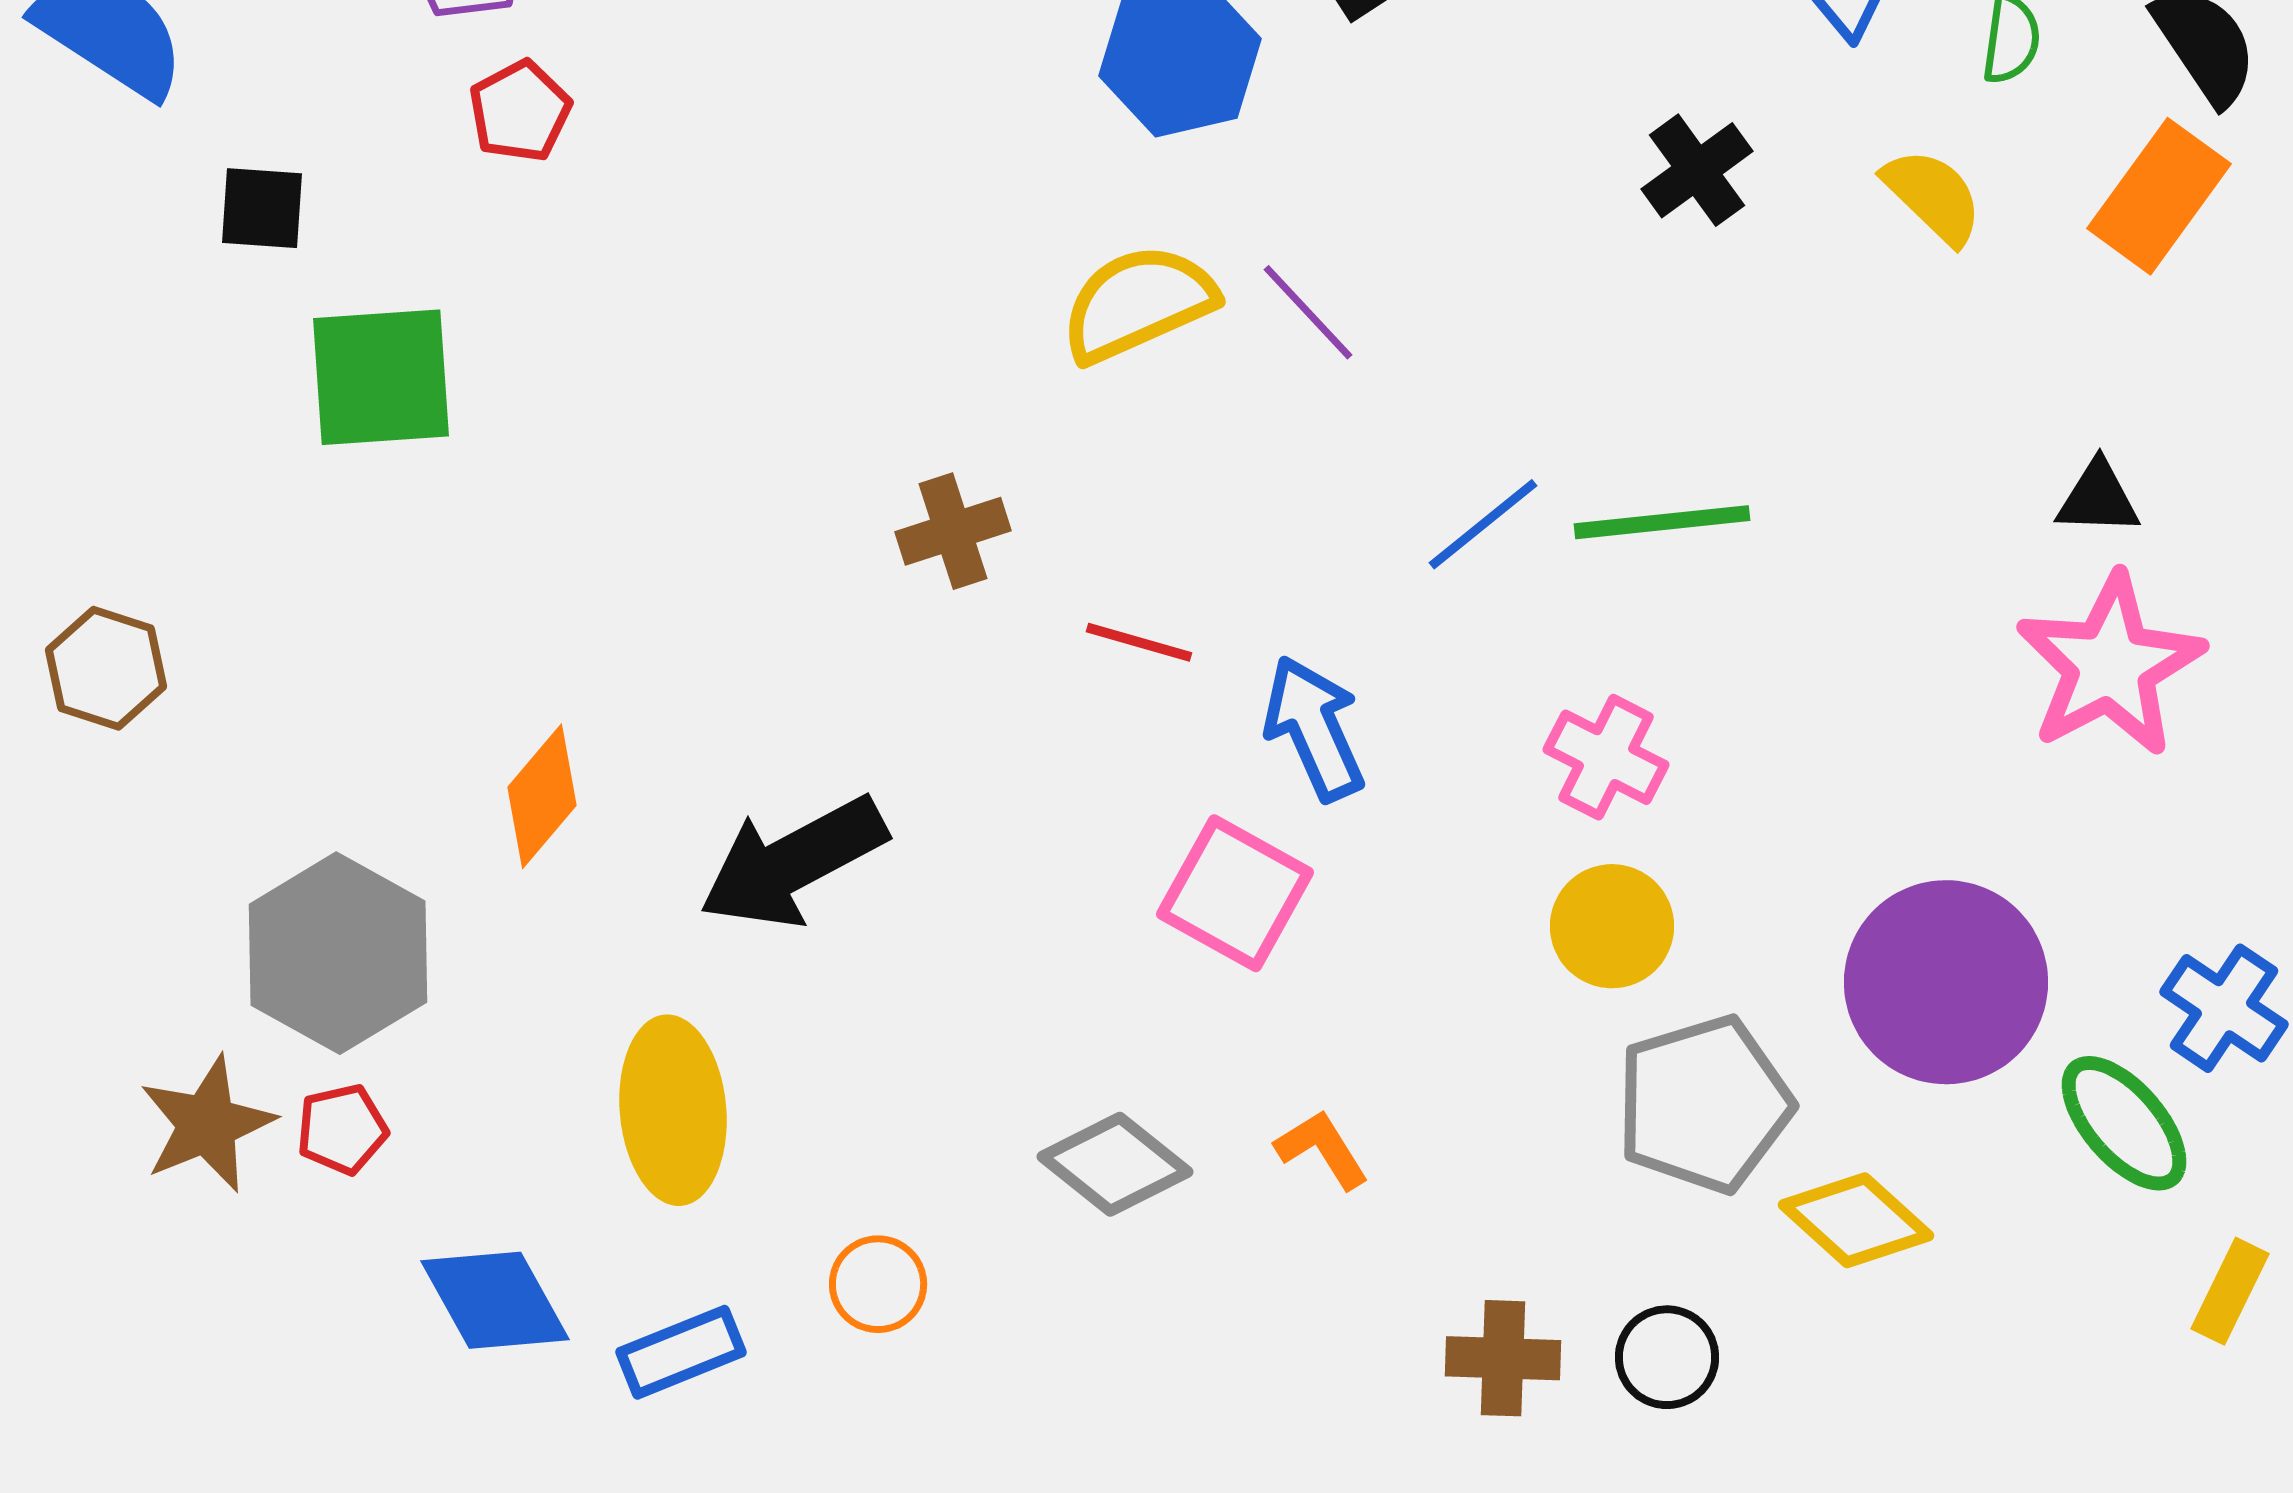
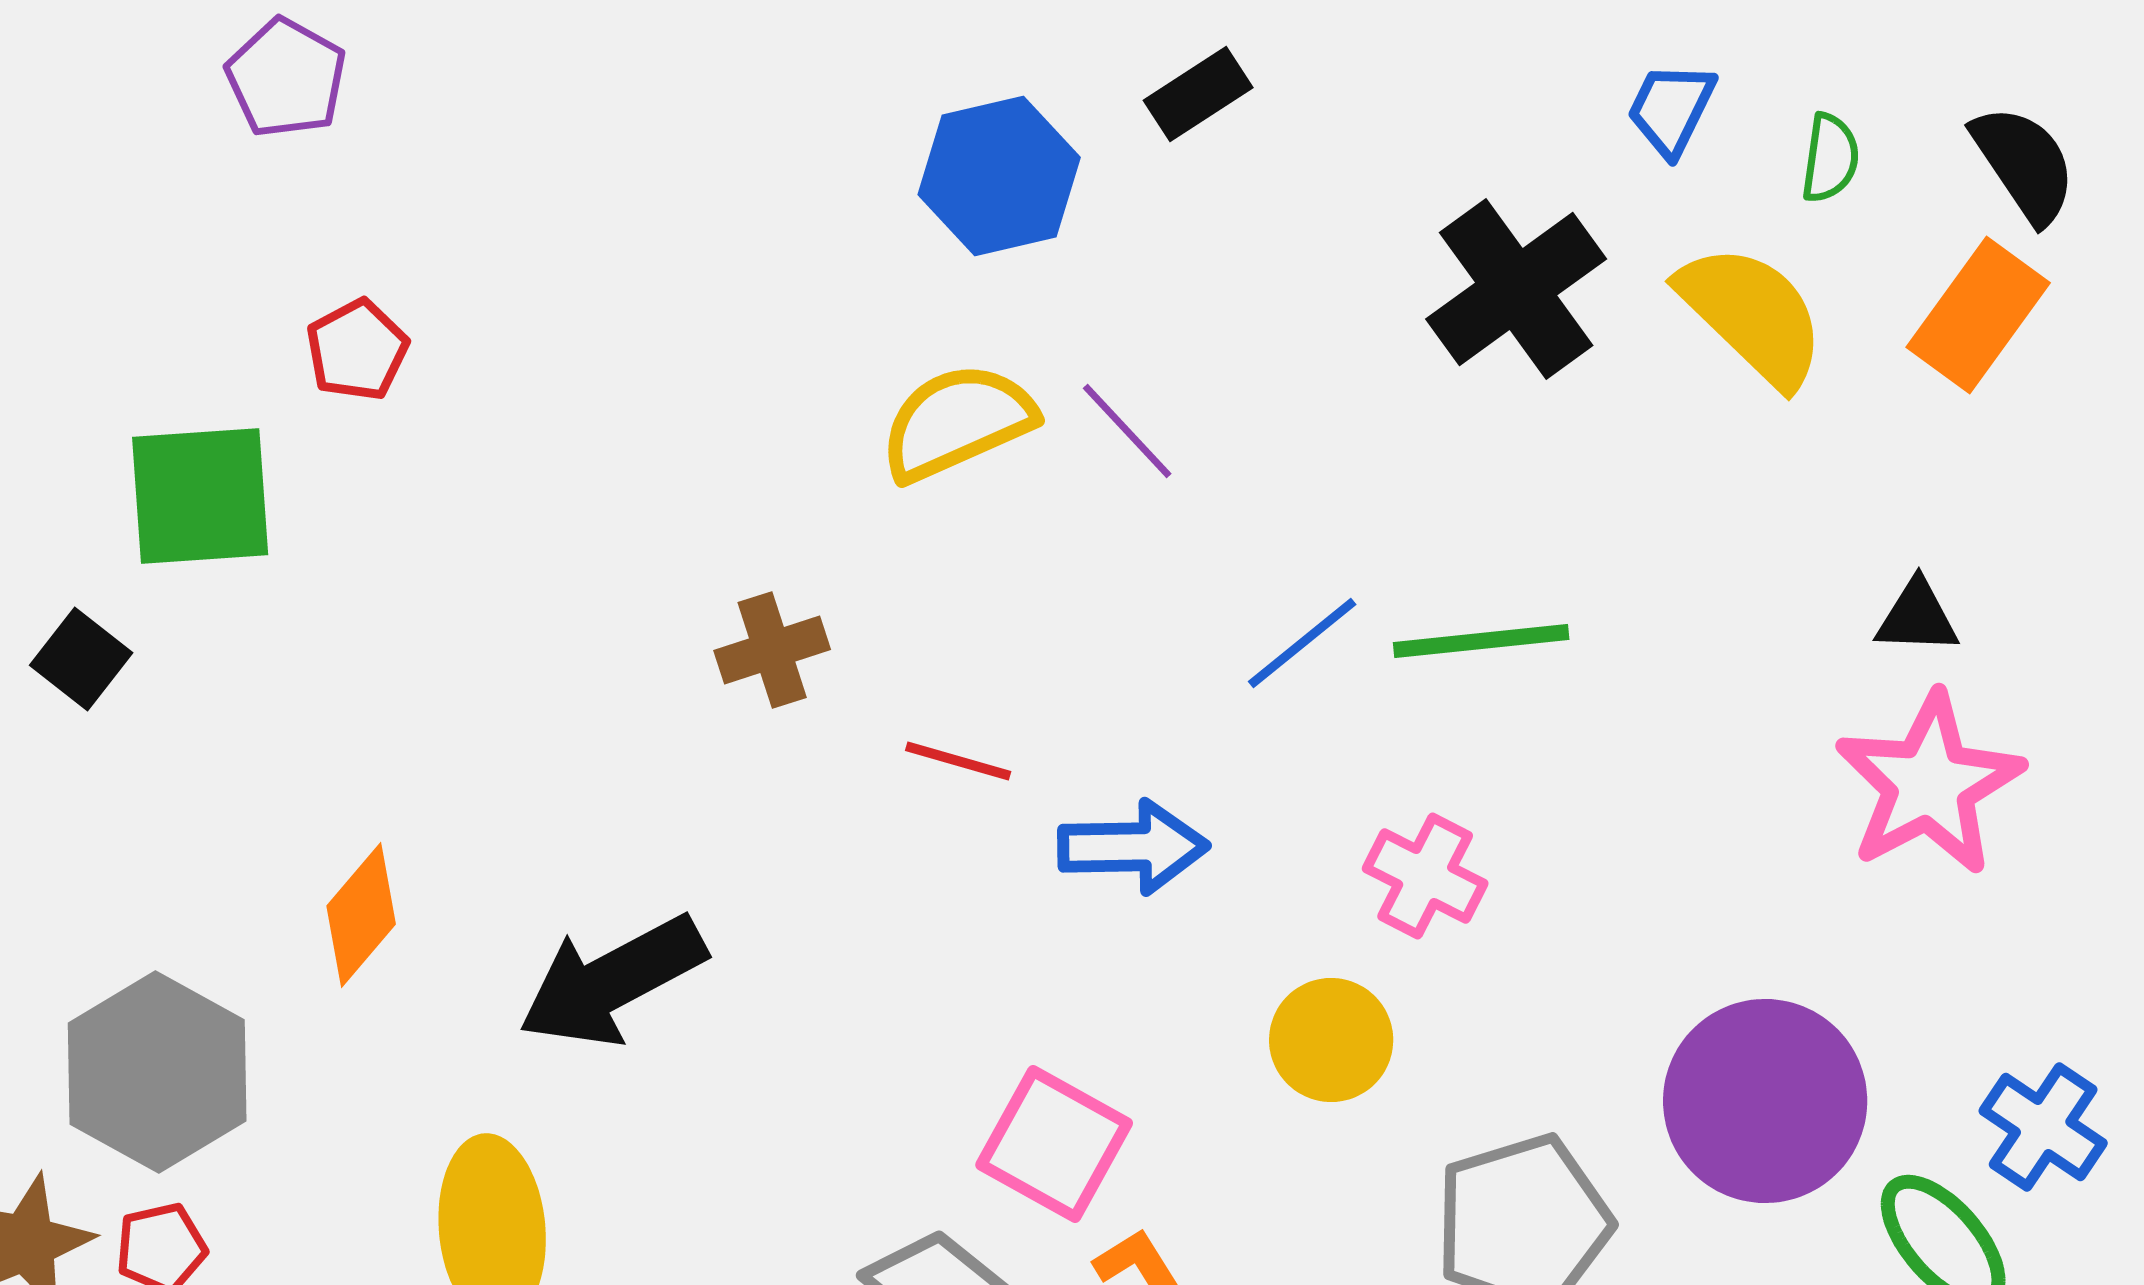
red pentagon: (520, 111) -> (357, 350), moved
black cross: (1697, 170) -> (1516, 289), size x1.6
yellow semicircle: (1933, 196) -> (1752, 315), size x1.5
black square: (262, 208) -> (81, 659), moved, turned 34
blue arrow: (1314, 728) -> (1133, 847), turned 113
pink square: (1235, 893) -> (1054, 1144), moved
yellow circle: (1612, 926) -> (1331, 1040), moved

